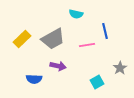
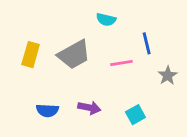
yellow rectangle: (22, 39) -> (31, 55), turned -30
purple arrow: (58, 66) -> (89, 108), moved
gray star: (120, 68) -> (168, 75), moved

